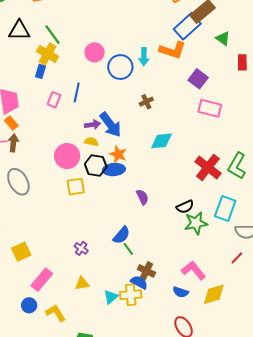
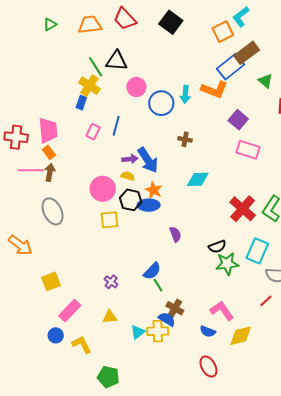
black triangle: (19, 30) -> (117, 61), moved
brown cross: (146, 102) -> (185, 139), turned 32

